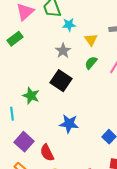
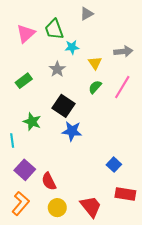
green rectangle: (15, 39) -> (24, 81), moved
gray star: (63, 51) -> (57, 69), moved
blue star: (69, 124) -> (72, 131), moved

